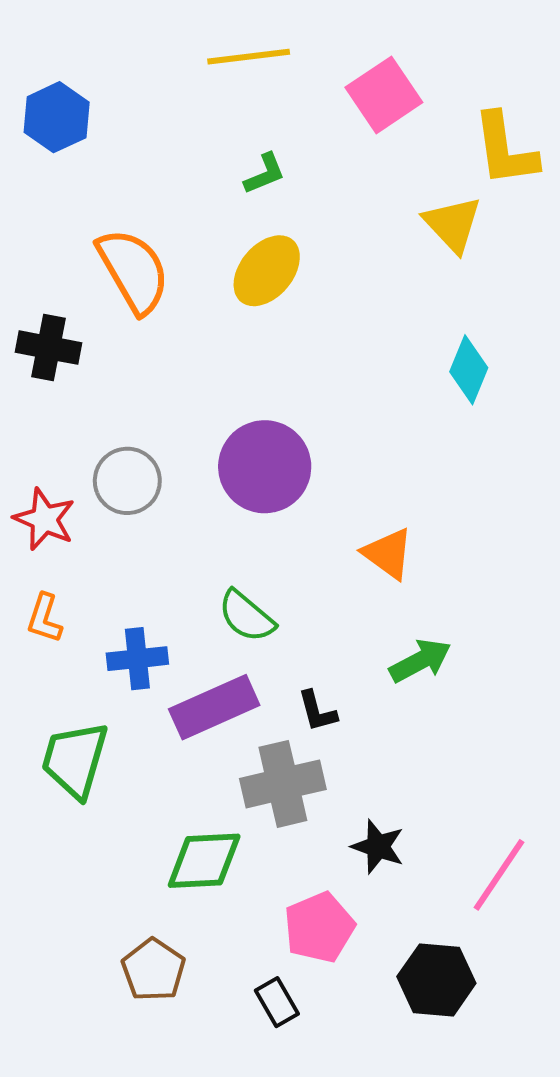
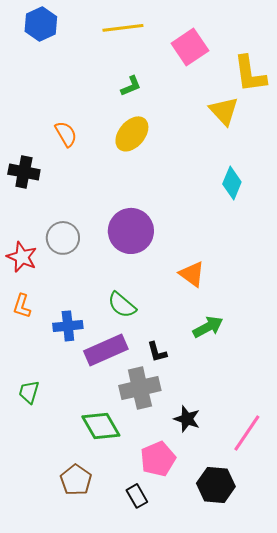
blue hexagon: (57, 117) -> (41, 24), moved
orange semicircle: (133, 271) -> (66, 134), size x0.6
green trapezoid: (75, 760) -> (29, 392), moved, size x0.6
green diamond: (204, 861) -> (101, 426), turned 63

